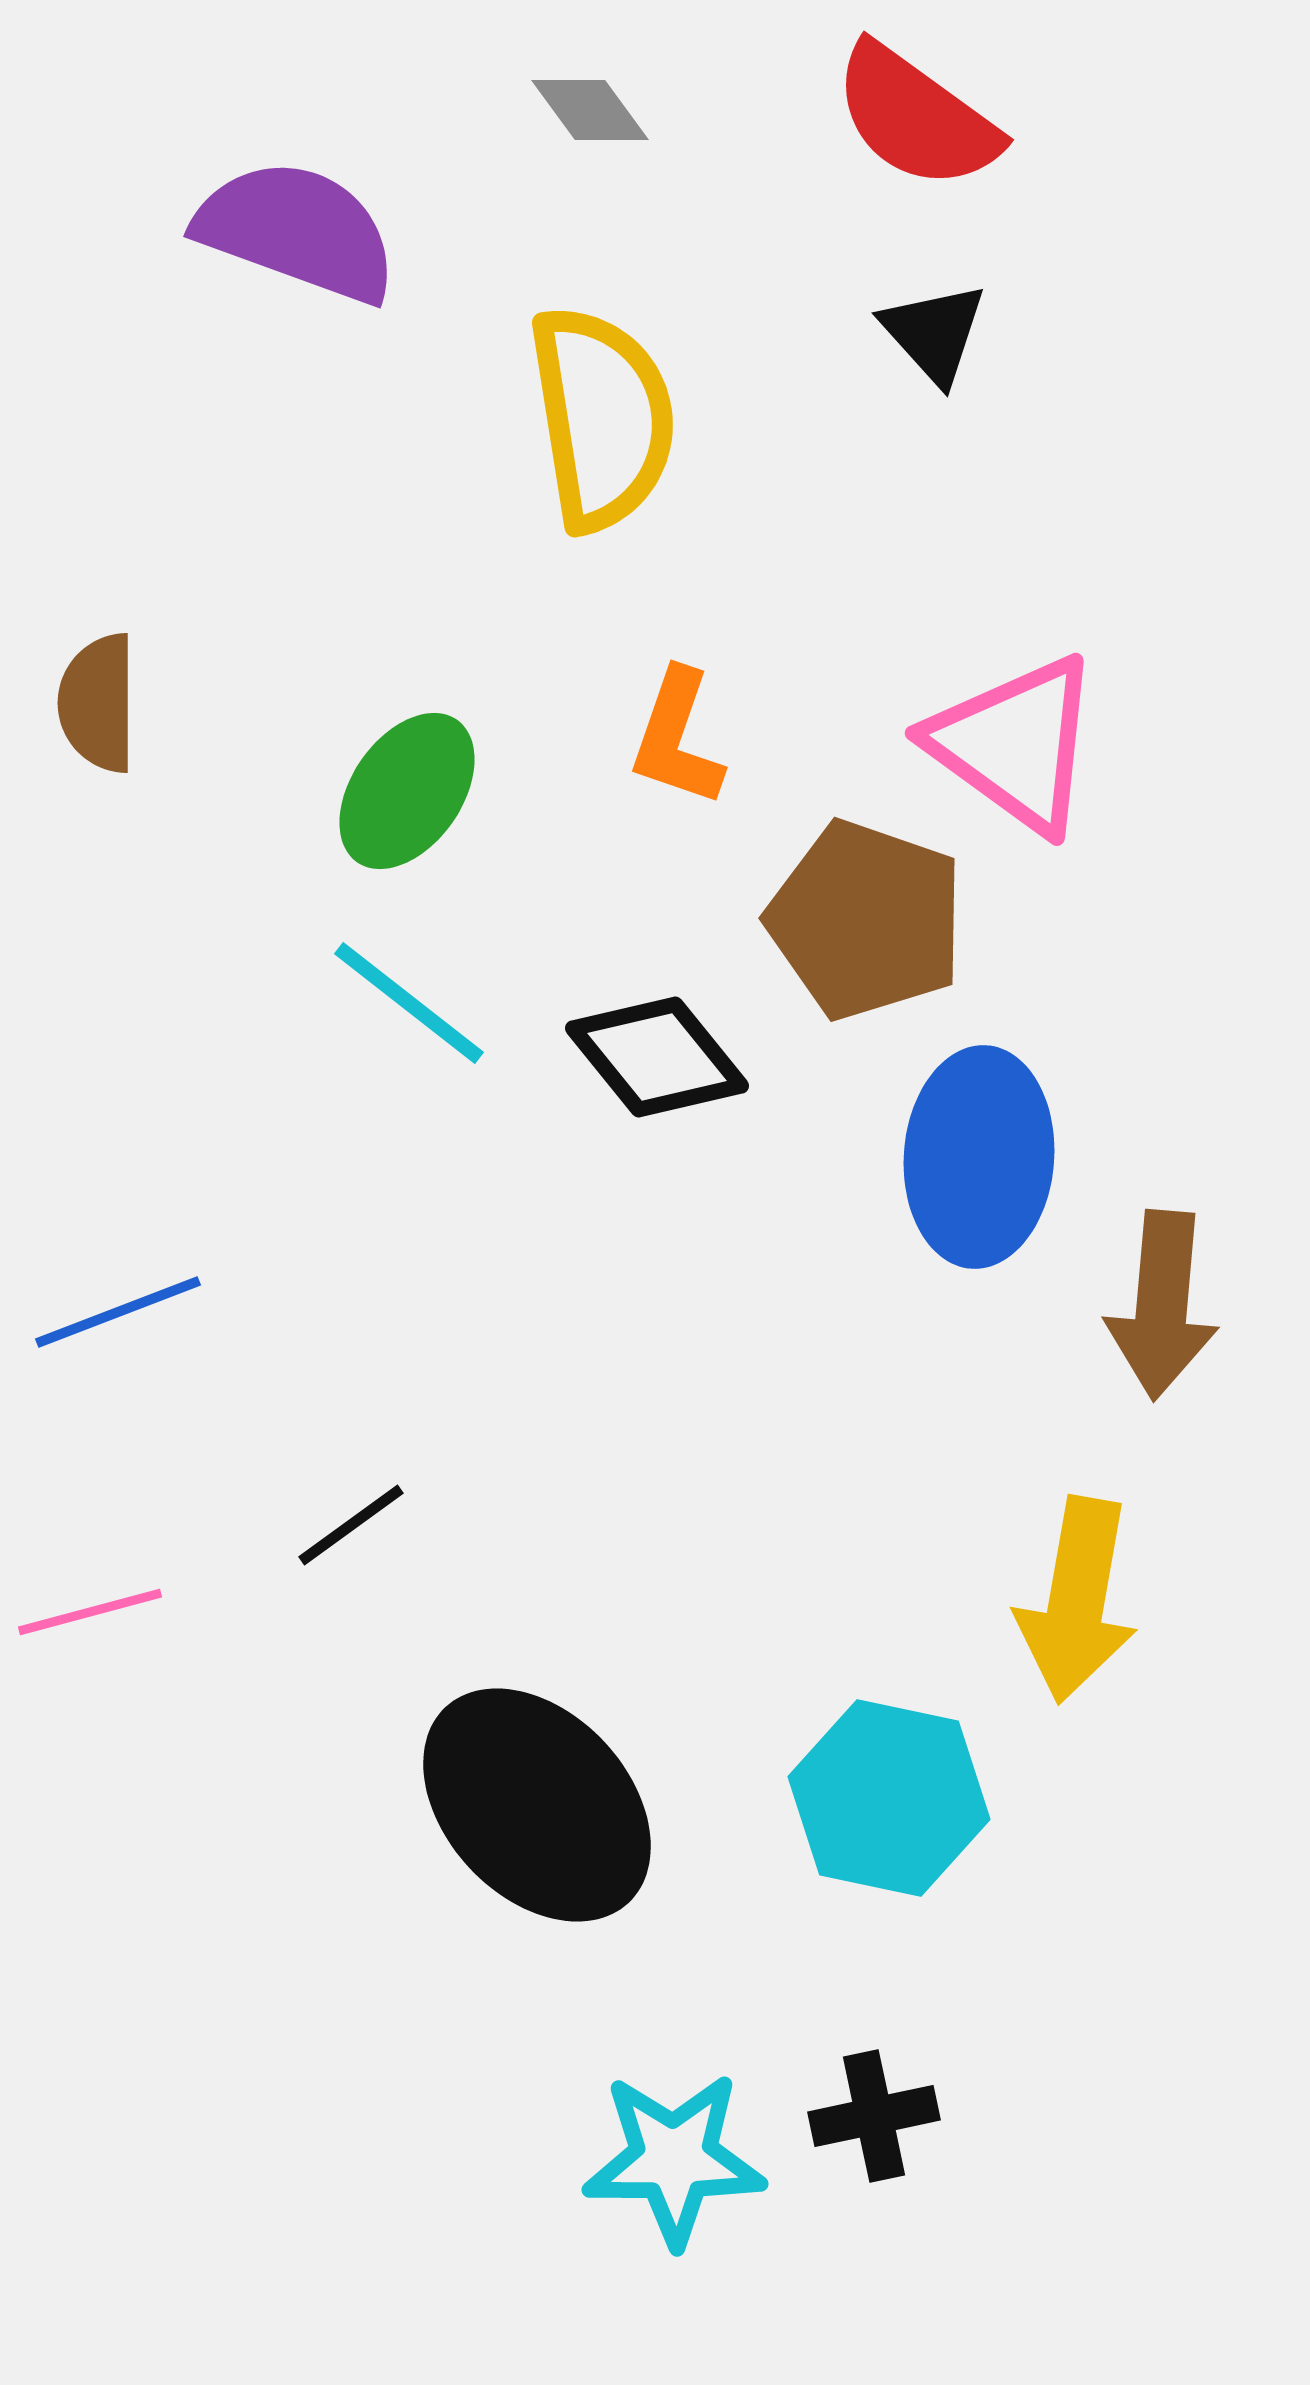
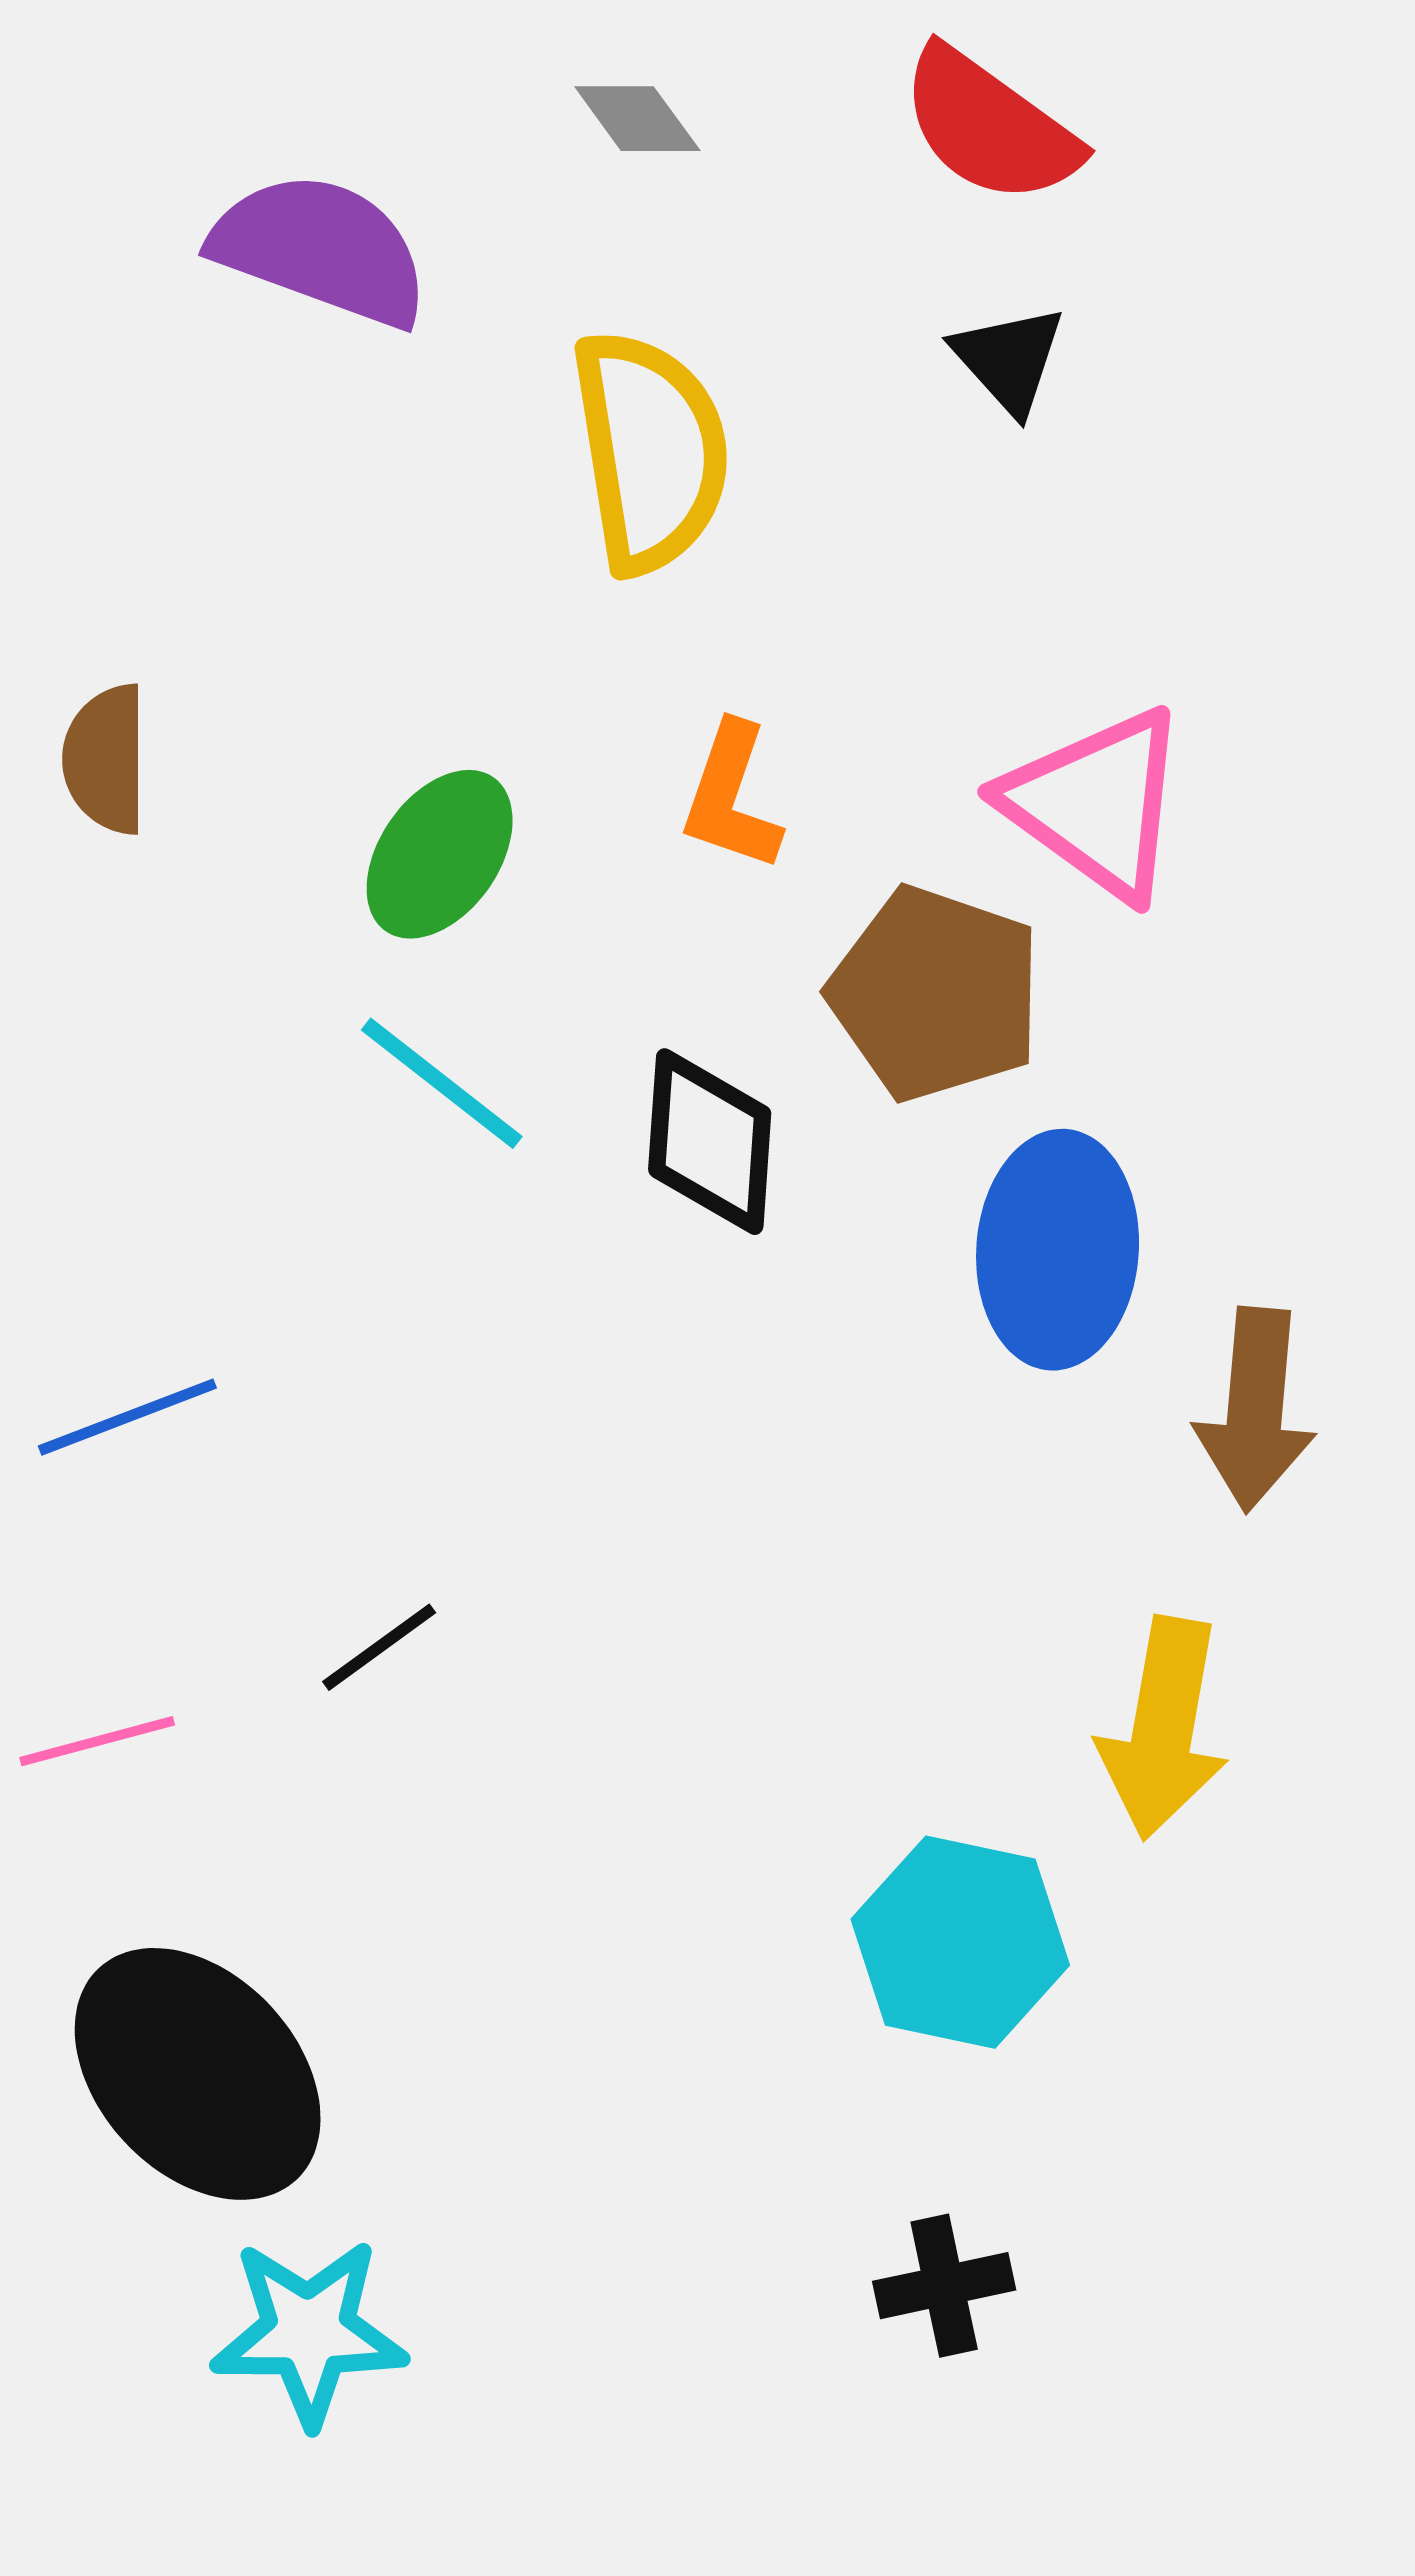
black diamond: (657, 1057) -> (710, 1142), turned 43
black ellipse: (537, 1805) -> (198, 2074), moved
cyan star: (674, 2159) -> (309, 2332), moved

